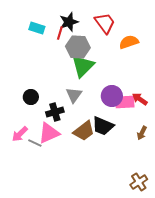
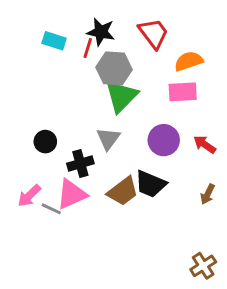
black star: (69, 22) -> (101, 32), turned 30
pink rectangle: (125, 102) -> (183, 92), moved

